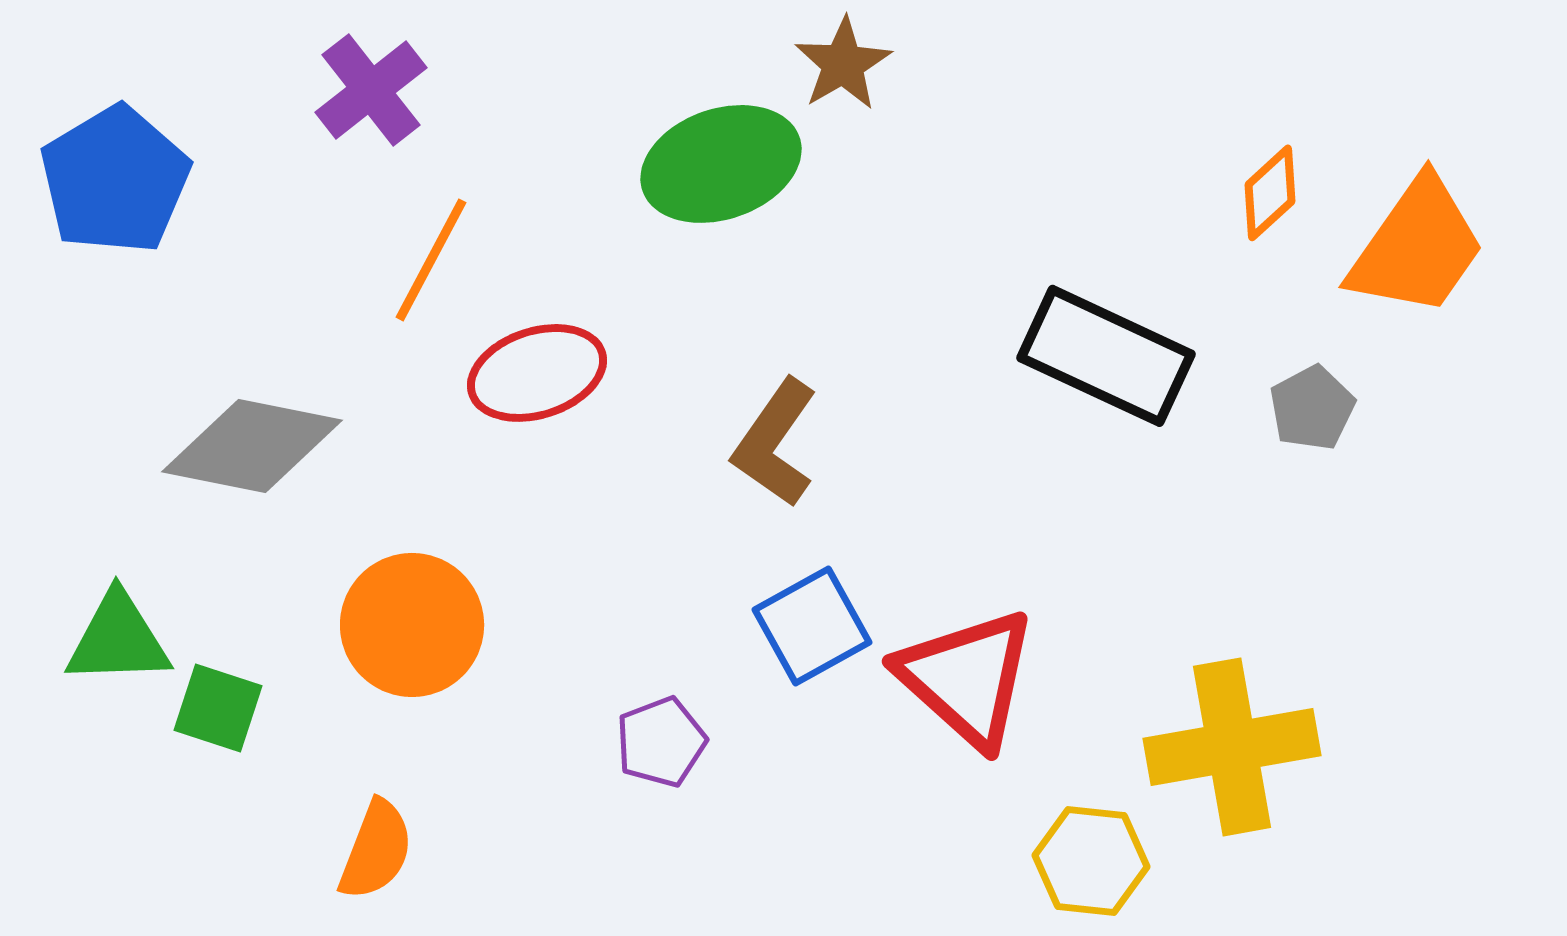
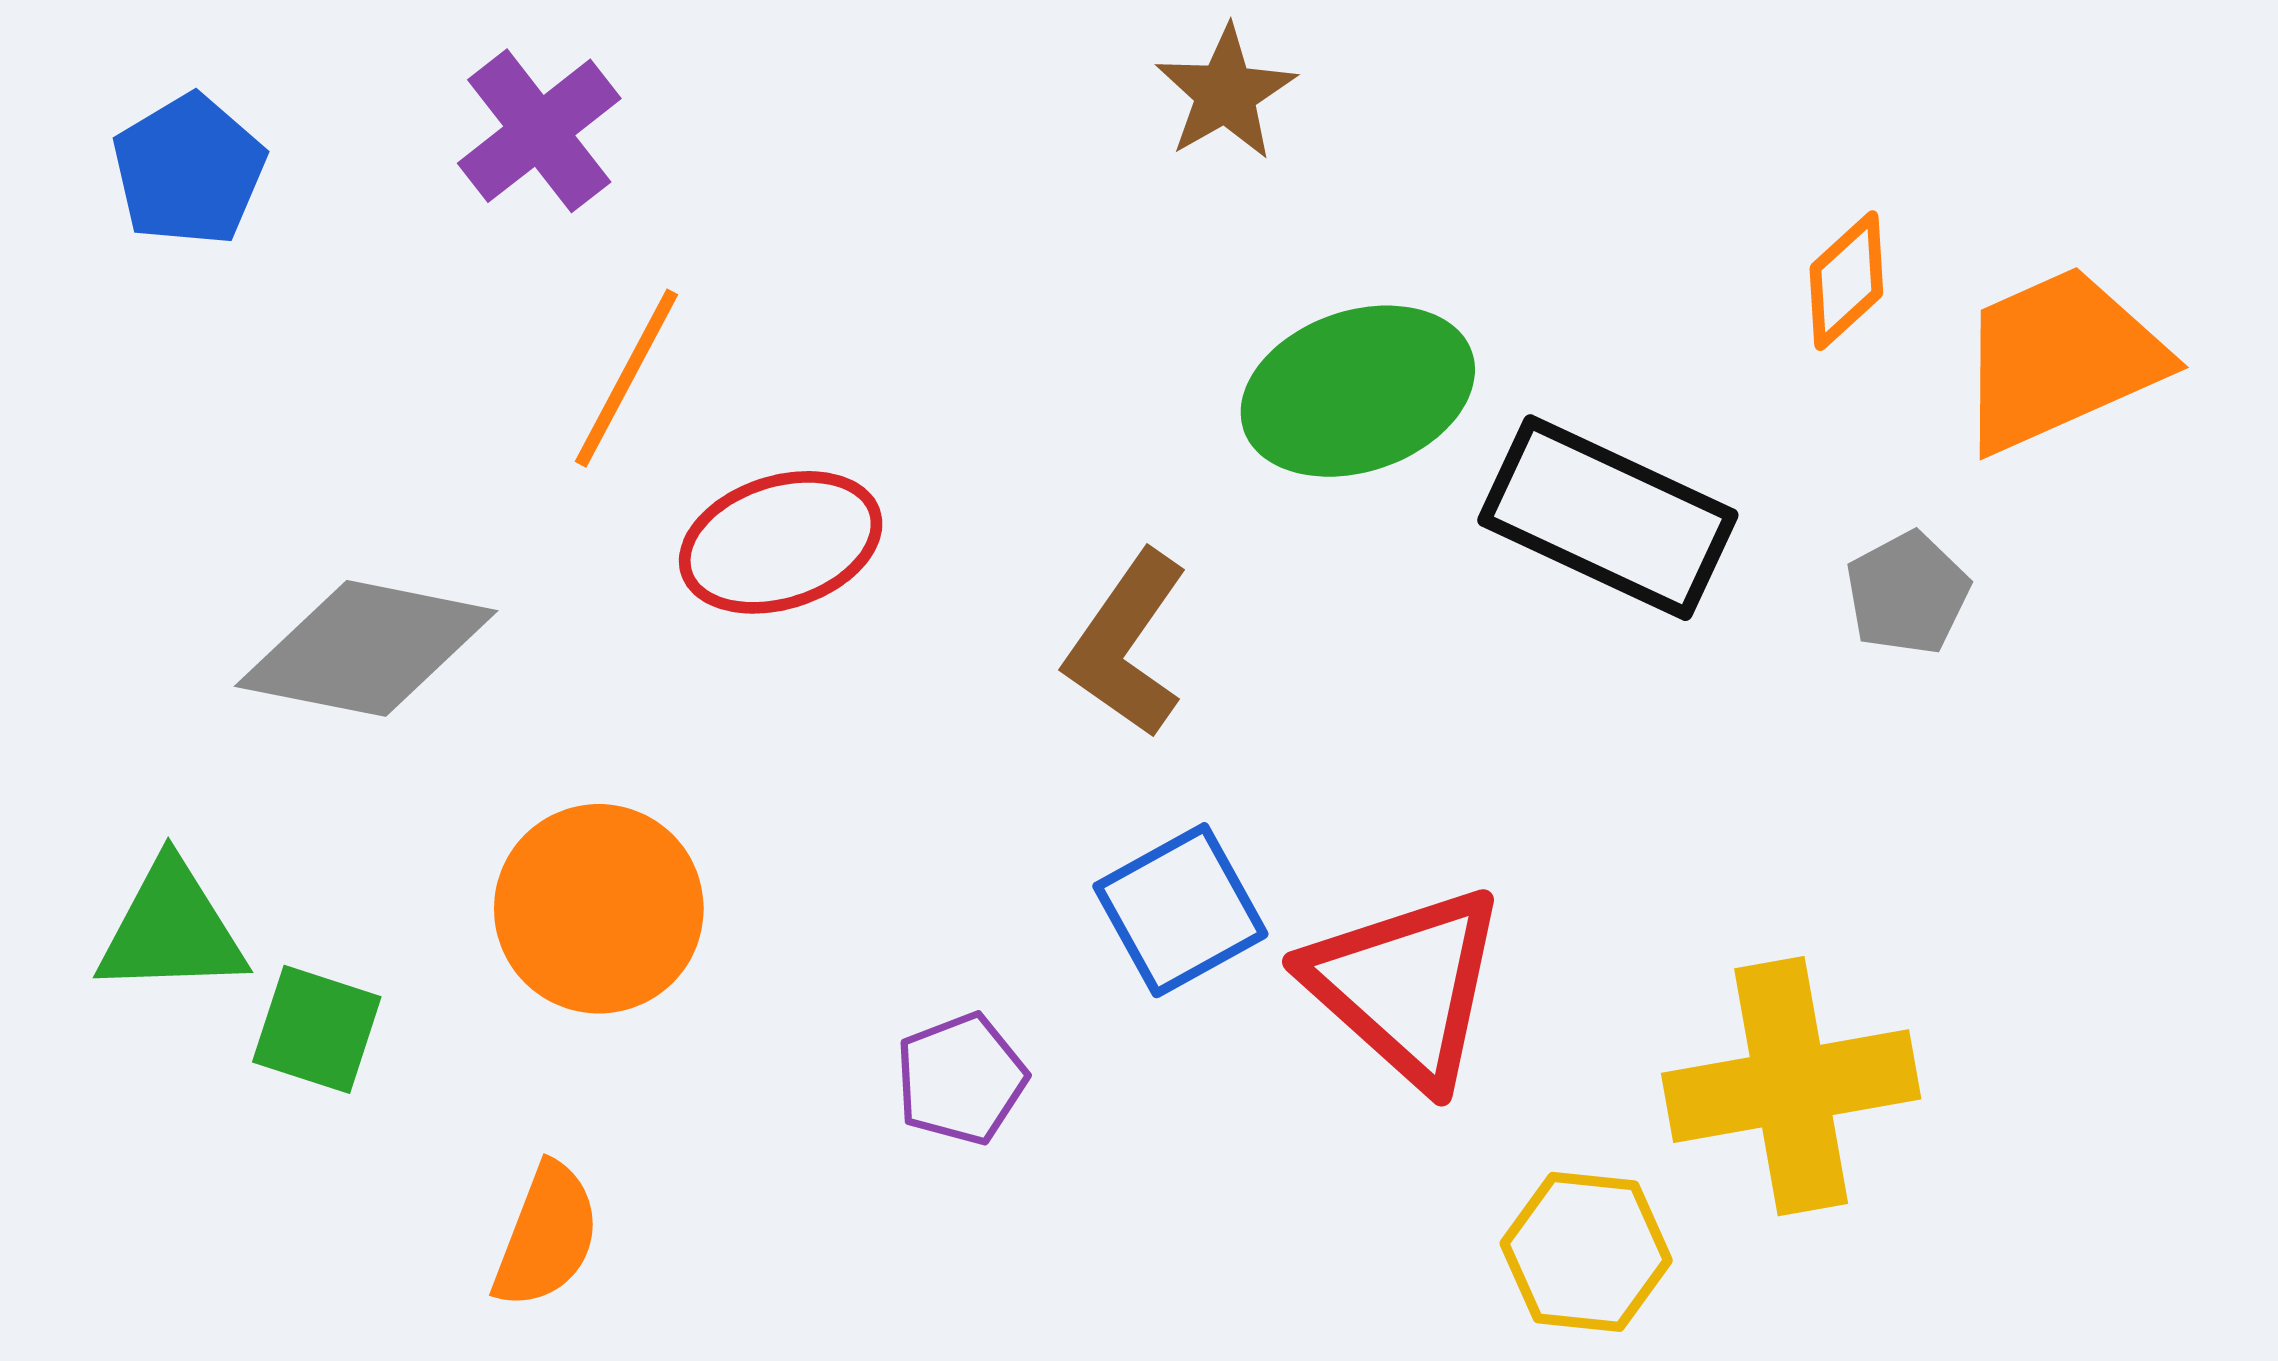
green ellipse: (721, 164) -> (1358, 391), moved
blue pentagon: (115, 180) -> (189, 170), moved, size x0.7
orange trapezoid: (1417, 247) -> (2060, 359), turned -149

